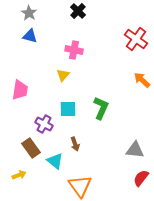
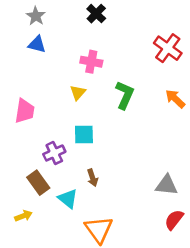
green L-shape: (101, 108) -> (125, 95), moved
purple cross: (44, 124) -> (54, 153), turned 36

